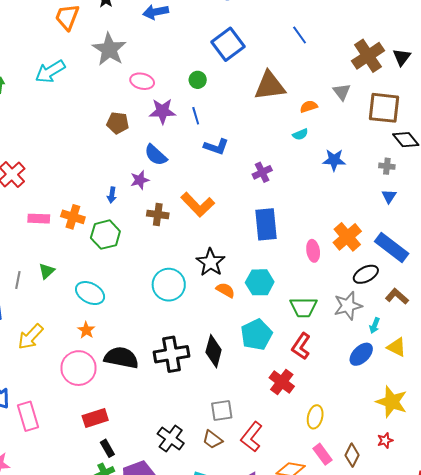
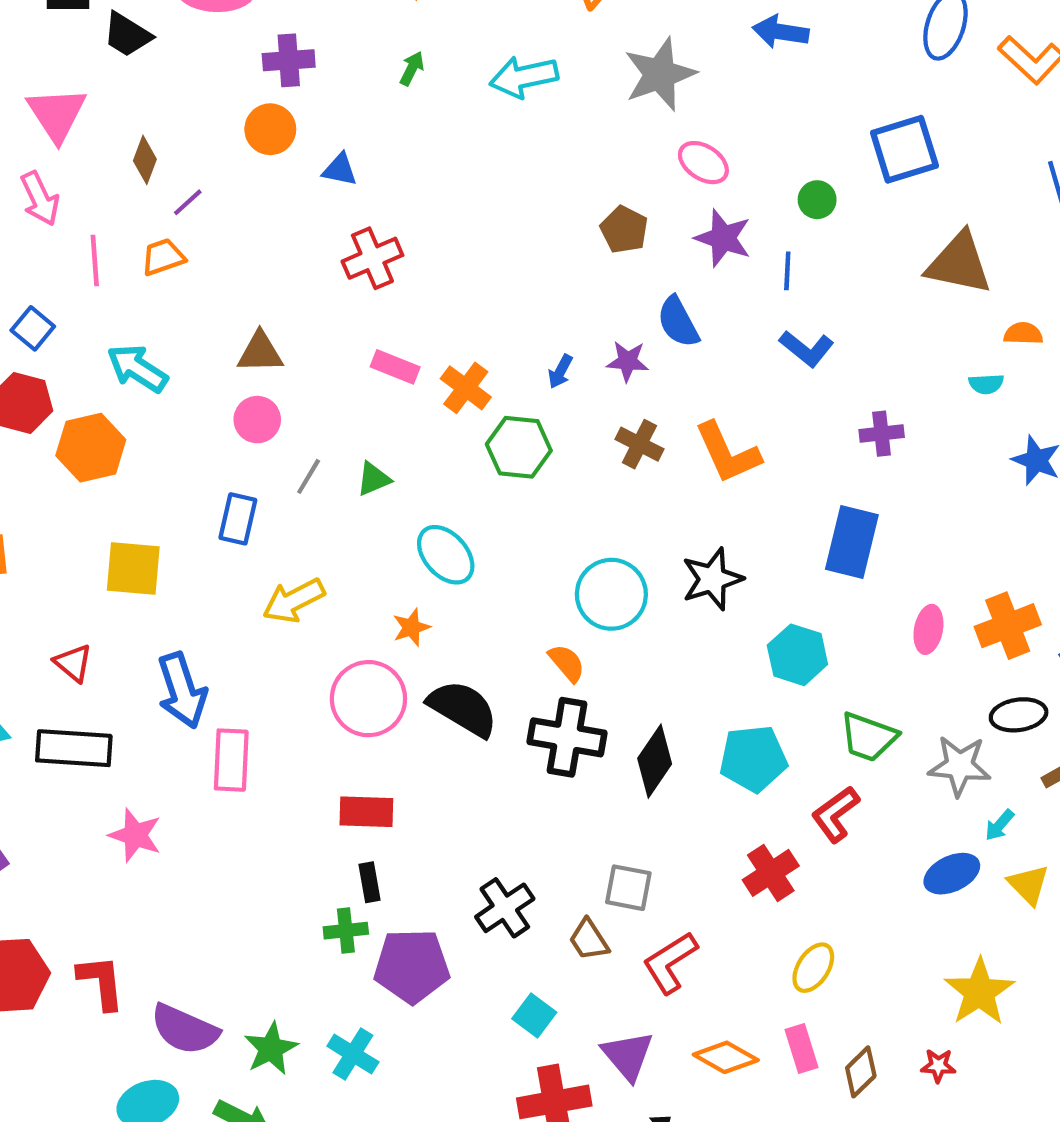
orange semicircle: (225, 290) -> (567, 663), moved

